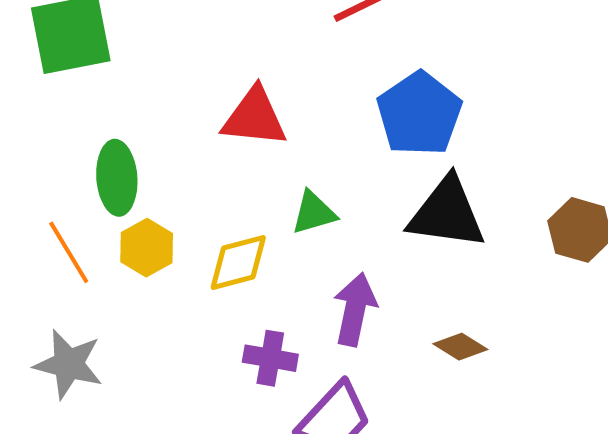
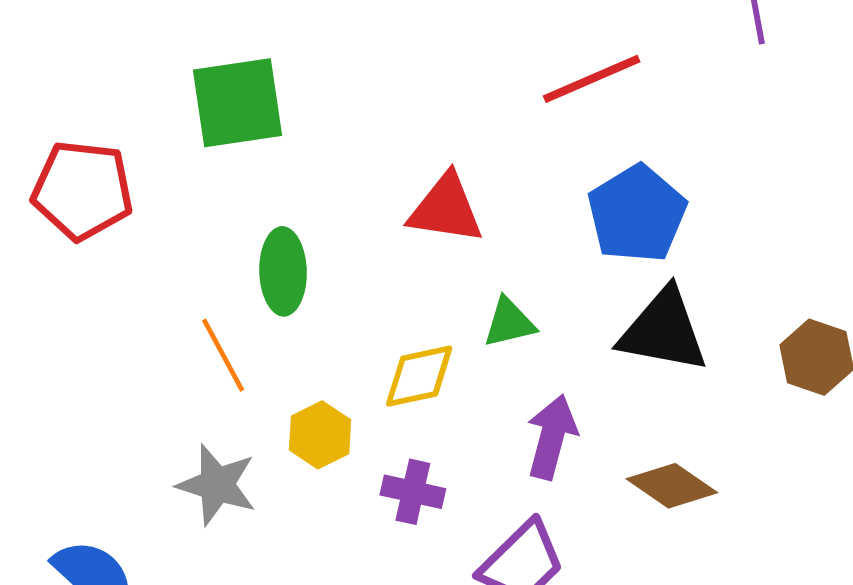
yellow hexagon: (147, 248) -> (320, 435), moved
brown diamond: (460, 347) -> (672, 486), size x1.4
purple cross: (270, 358) -> (413, 492), moved

